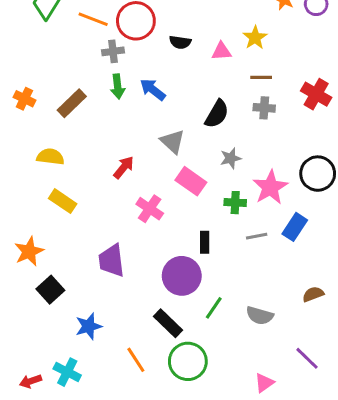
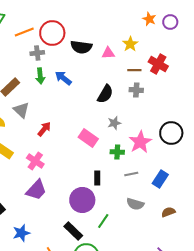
orange line: (93, 19) -> (24, 32), turned -42
black semicircle: (180, 42) -> (81, 47), size x1.5
red cross: (316, 94) -> (158, 64), moved
gray triangle: (173, 141) -> (21, 110), moved
pink cross: (150, 209) -> (35, 161), moved
blue rectangle: (295, 227) -> (160, 179), moved
purple trapezoid: (111, 261) -> (36, 190), turned -130
gray semicircle: (260, 316) -> (135, 204), moved

